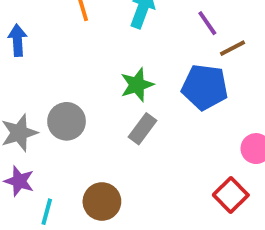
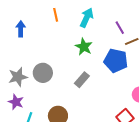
green star: (137, 85) -> (84, 47), moved, turned -30

